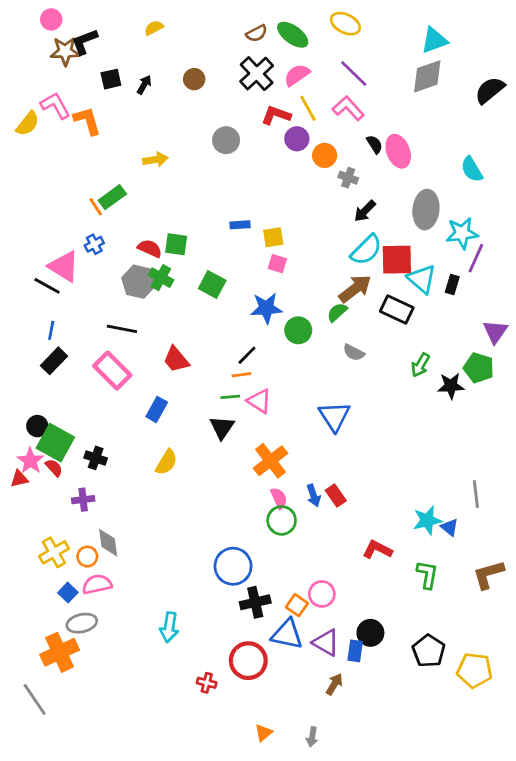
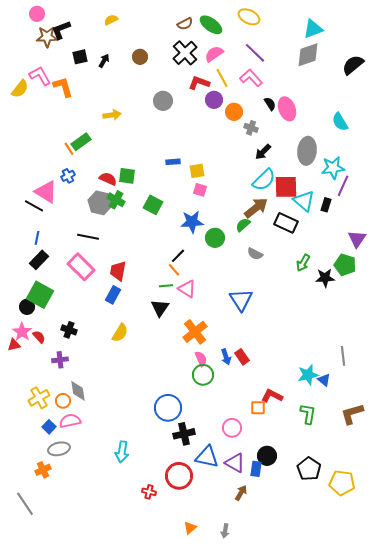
red trapezoid: (176, 359) -> (118, 271), moved, turned 50
orange line: (241, 375) -> (174, 270), turned 56
green square: (55, 443) -> (40, 295), moved
orange square: (297, 605) -> (258, 408), moved, turned -35
orange cross: (60, 652) -> (43, 470), size x0.6

